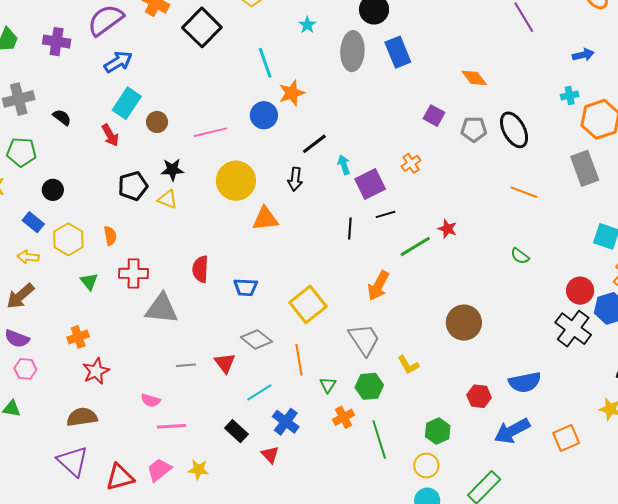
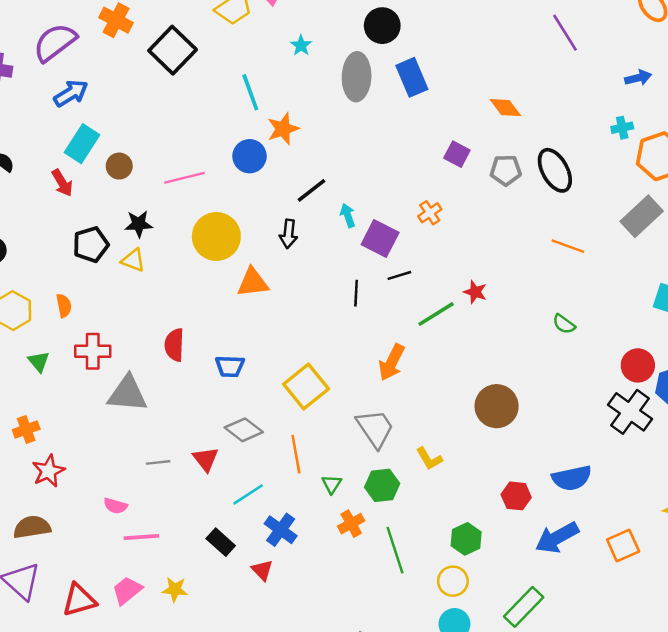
gray rectangle: (585, 168) -> (642, 216), turned 68
purple square: (370, 184) -> (380, 239), turned -36

